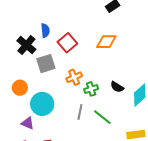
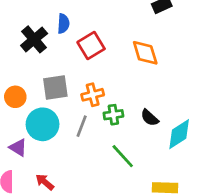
orange diamond: (106, 42) -> (145, 53), turned 65
gray square: (46, 64) -> (55, 87), moved
gray line: (80, 112) -> (82, 126), moved

